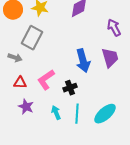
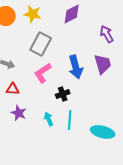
gray rectangle: (32, 38) -> (41, 44), moved
pink L-shape: (46, 80) -> (43, 73), moved
cyan ellipse: (105, 114) -> (103, 132), moved, turned 55

